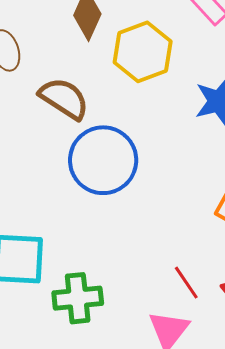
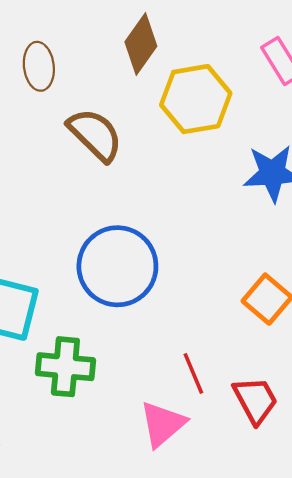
blue circle: (103, 160) -> (117, 266), moved

